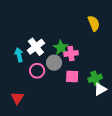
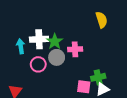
white cross: (36, 47) -> (39, 39), turned 30
green star: (61, 48) -> (55, 41), moved
pink square: (72, 76) -> (84, 87), moved

